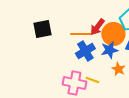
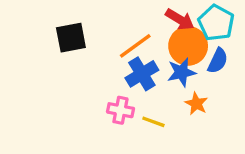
red arrow: (97, 27) -> (180, 19), moved, turned -96
orange line: (81, 34) -> (135, 46), turned -35
pink cross: (74, 83) -> (120, 110), moved, size x0.7

